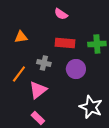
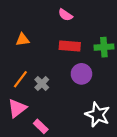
gray cross: (44, 63) -> (42, 84), moved, turned 32
pink triangle: (38, 90) -> (17, 108), moved

